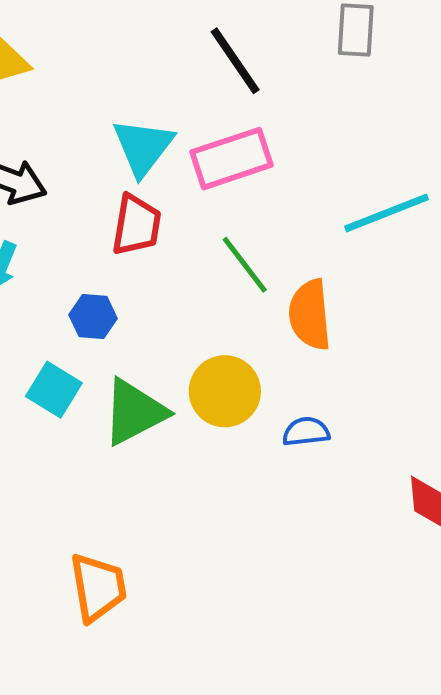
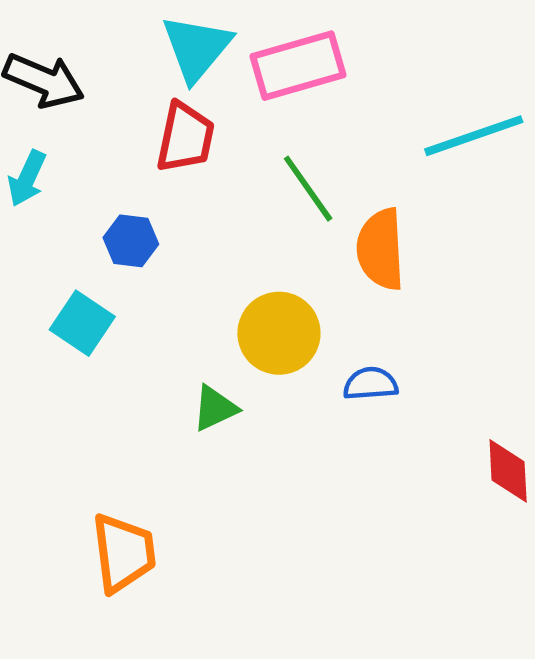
green triangle: (134, 412) -> (215, 408), moved, size x0.6

